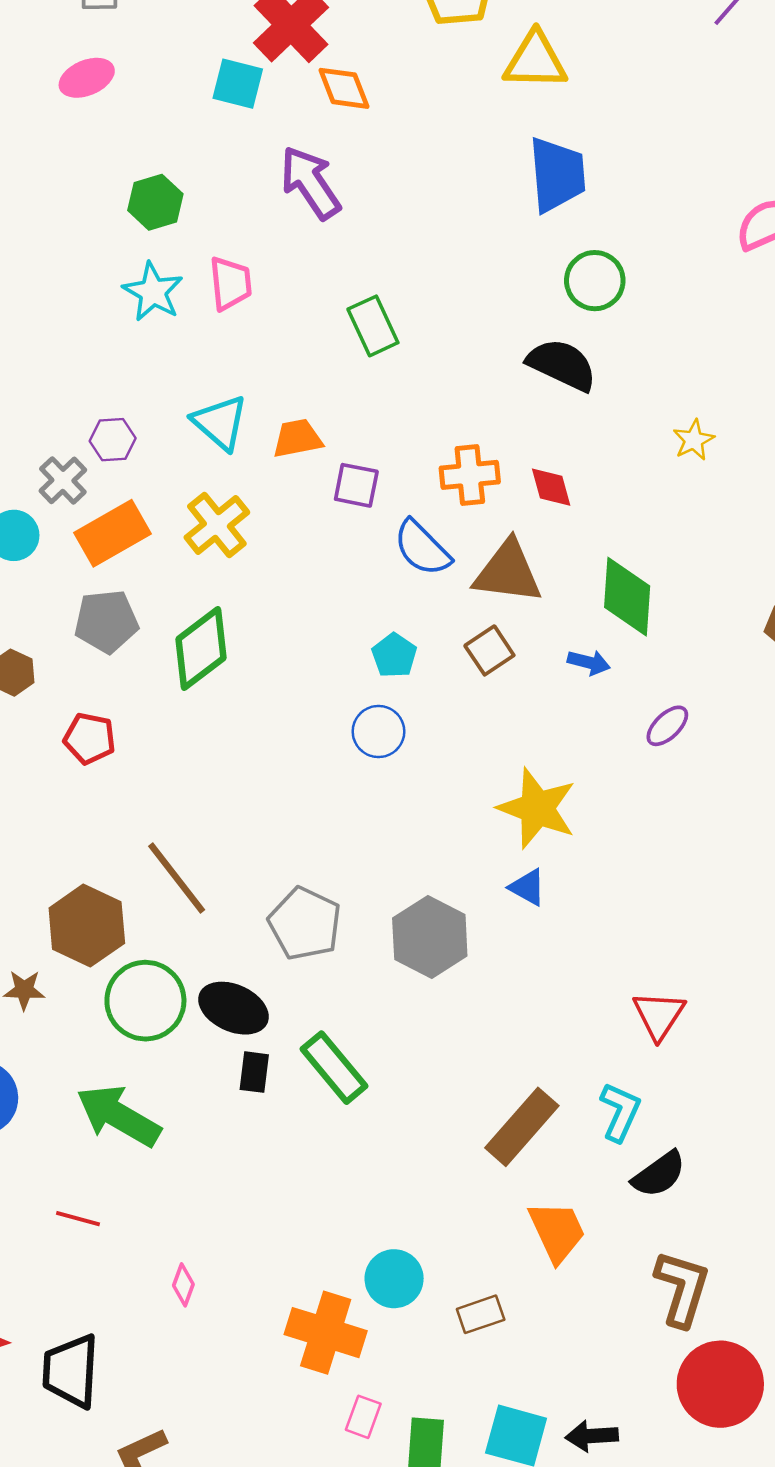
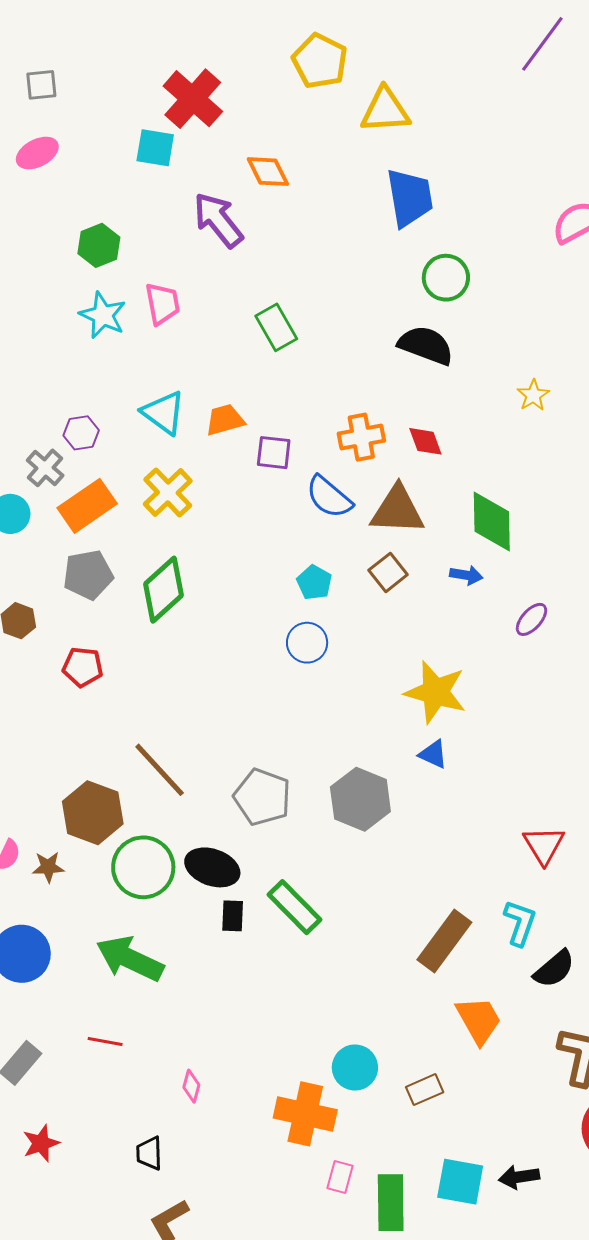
orange diamond: (344, 88) -> (268, 172), moved
black trapezoid: (71, 1371) -> (149, 1153), moved, size x0.6

